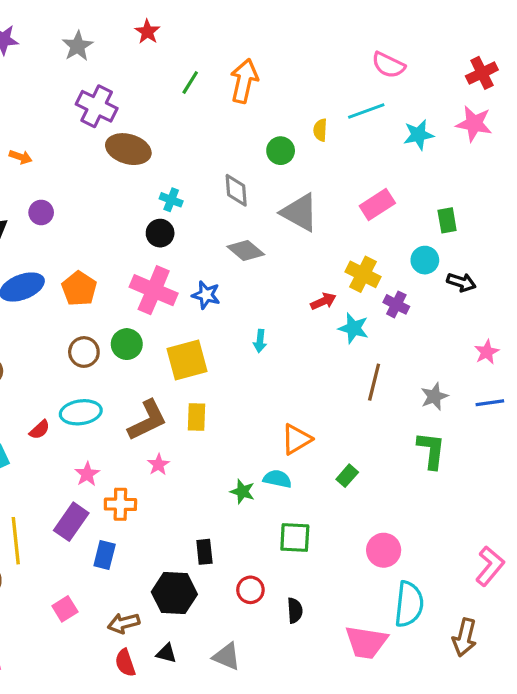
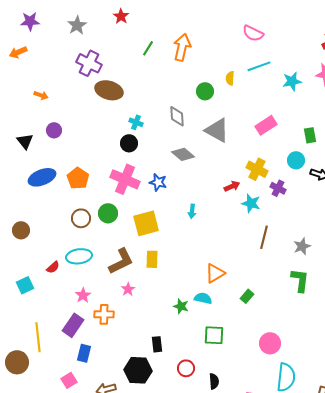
pink semicircle: (388, 65) -> (253, 33), moved
blue rectangle: (105, 555) -> (84, 353), moved

